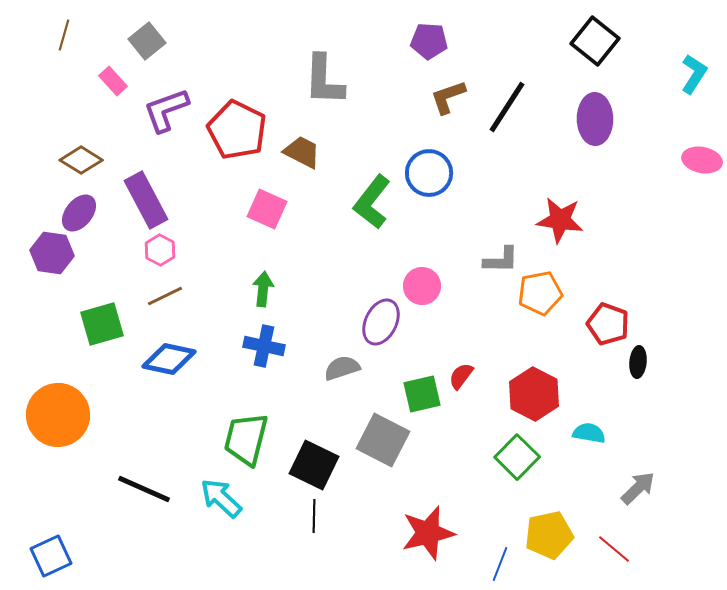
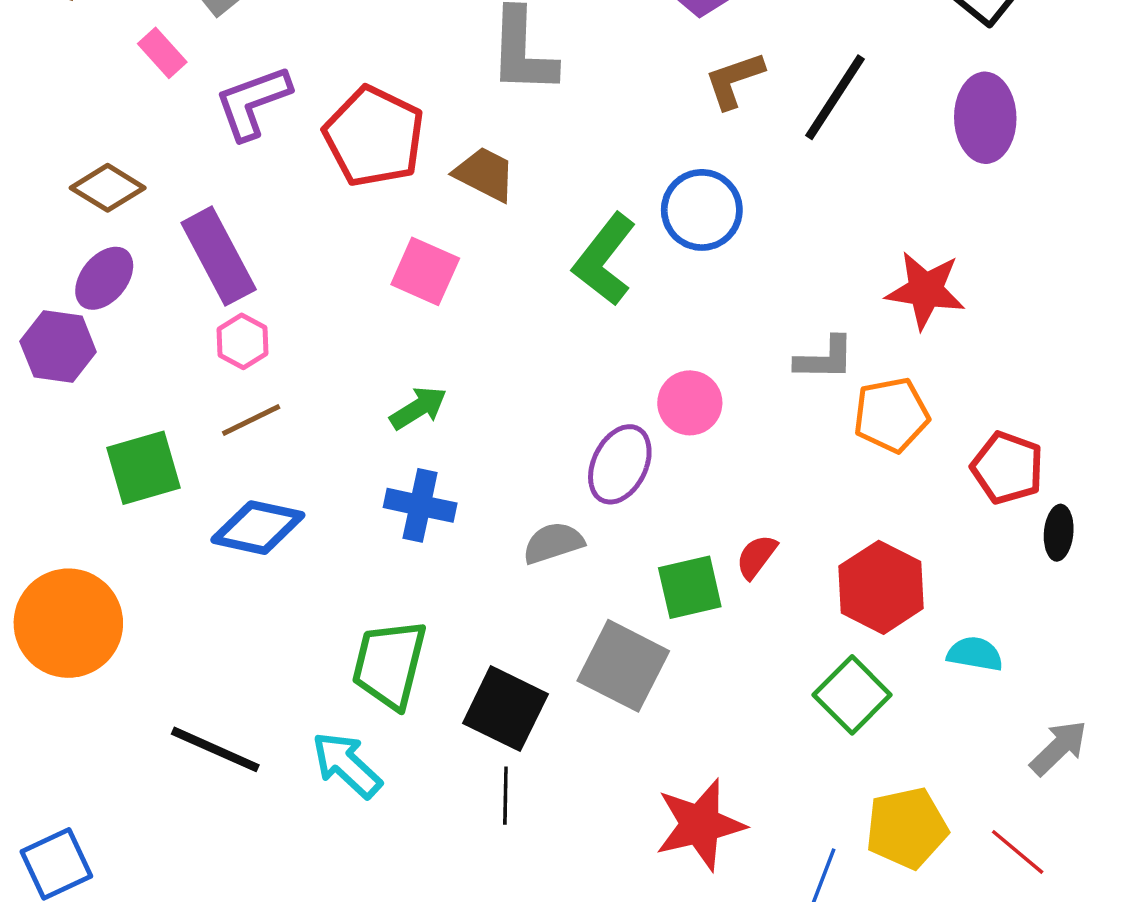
green arrow: (263, 289) -> (418, 408), turned 52

